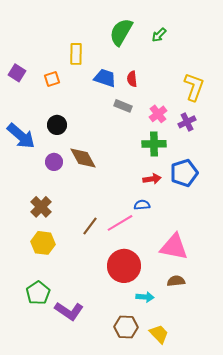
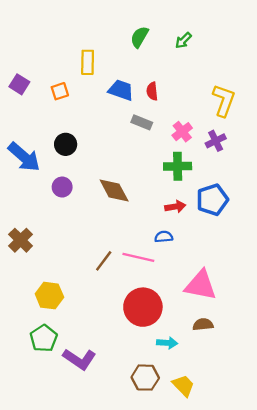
green semicircle: (121, 32) -> (139, 37), size x0.7
brown diamond: (83, 158) -> (114, 190), moved
brown cross: (41, 207) -> (21, 240), moved
pink line: (120, 223) -> (138, 257), turned 44
yellow hexagon: (43, 243) -> (49, 296), moved

